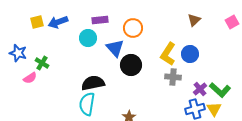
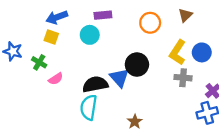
brown triangle: (194, 20) -> (185, 15), moved
yellow square: (37, 22) -> (51, 37), moved, turned 32
orange circle: (133, 28) -> (150, 23), moved
blue triangle: (115, 48) -> (119, 78), moved
pink semicircle: (30, 78) -> (56, 79), moved

